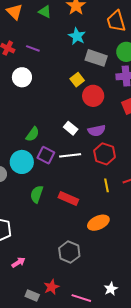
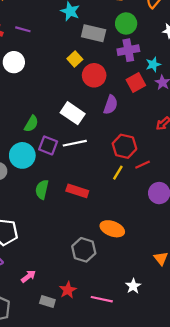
white rectangle: (71, 128) -> (73, 113), size x1.5
purple semicircle: (97, 131) -> (111, 105), moved, turned -54
red hexagon: (105, 154) -> (124, 146), moved
yellow line: (106, 185) -> (118, 173), turned 48
orange ellipse: (98, 223) -> (112, 229), moved, turned 50
pink arrow: (18, 262) -> (28, 276), moved

